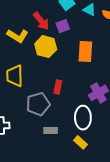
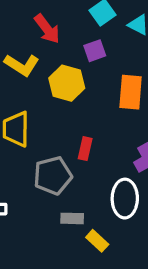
red arrow: (41, 21) -> (47, 29), moved
yellow rectangle: (80, 142) -> (97, 241), moved

